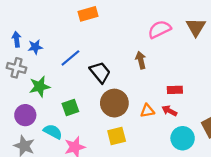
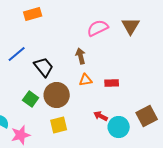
green square: (70, 107) -> (31, 99), moved, turned -35
orange triangle: (147, 111) -> (86, 80), moved
red arrow: (169, 111) -> (101, 116), moved

